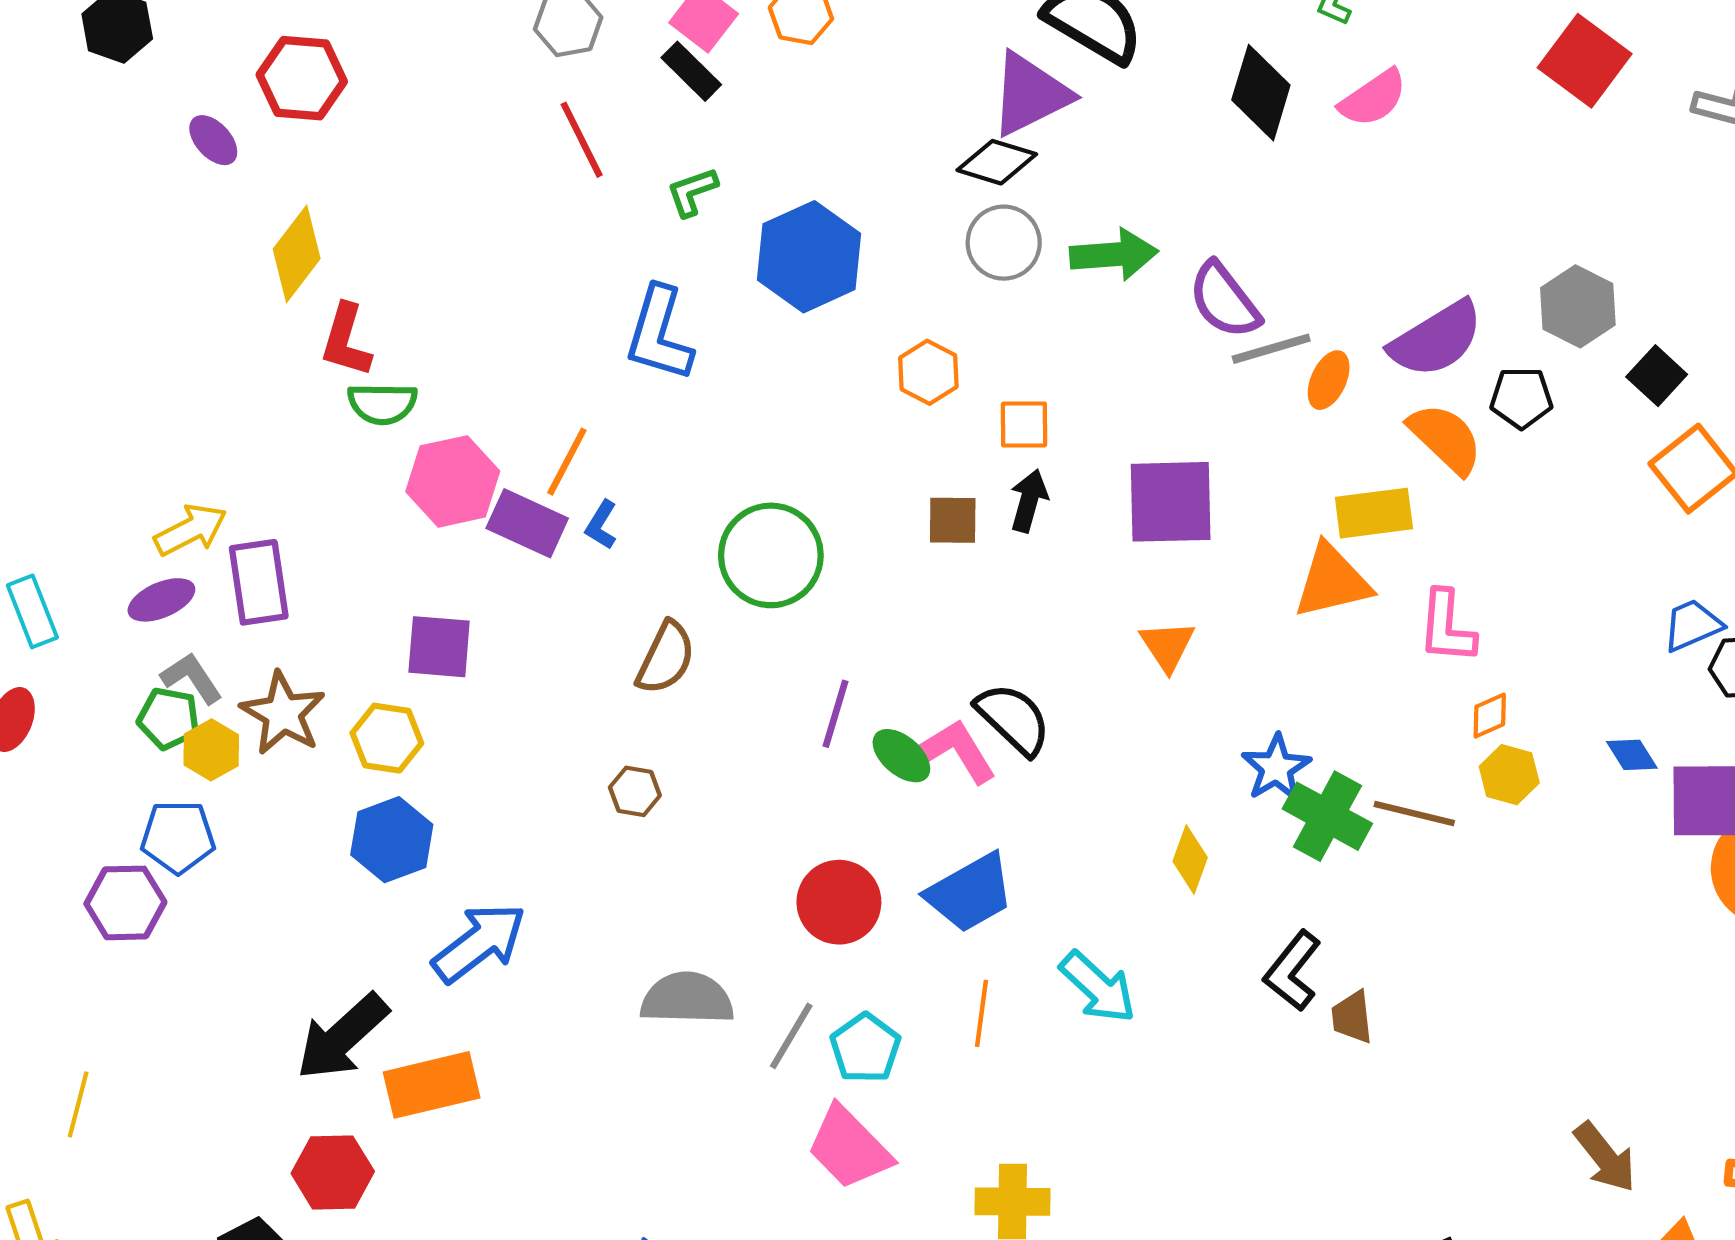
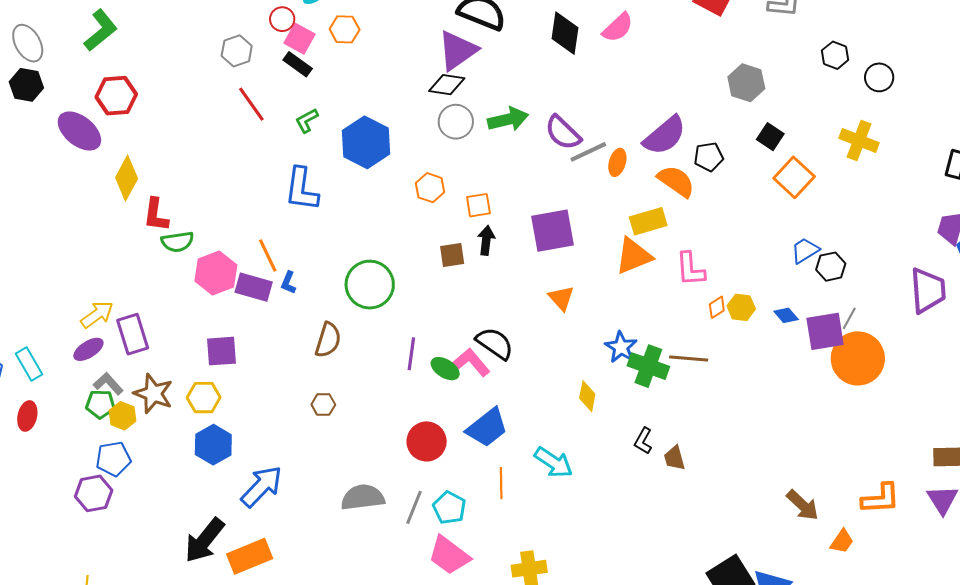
purple ellipse: (213, 140) -> (79, 131), size x1.8
gray hexagon: (1578, 306) -> (746, 83), moved
orange line: (567, 462) -> (268, 255), turned -44
yellow hexagon: (1509, 775) -> (741, 307), moved
black L-shape: (1292, 971) -> (643, 441), size x0.7

